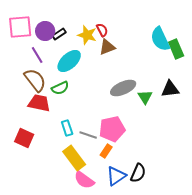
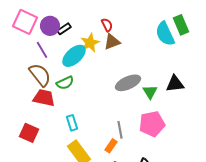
pink square: (20, 27) -> (25, 22), turned 30
yellow star: (87, 35) -> (90, 43), moved, turned 30
green rectangle: (176, 49) -> (181, 25), moved
pink pentagon: (112, 129) -> (152, 124), moved
gray line: (88, 135) -> (120, 130), moved, turned 60

